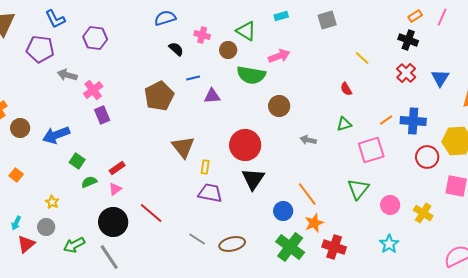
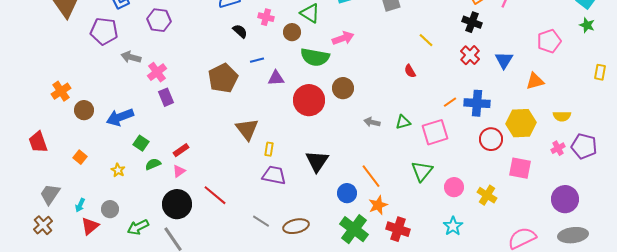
green triangle: (344, 124) -> (403, 122), moved
red circle: (245, 145) -> (309, 100), moved
yellow star: (52, 202) -> (118, 170), moved

